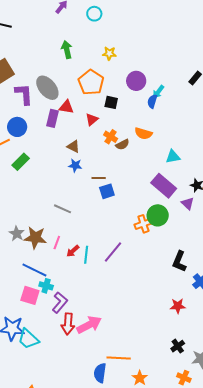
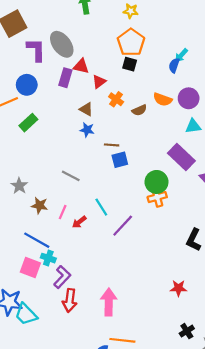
purple circle: (136, 81) -> (189, 98), moved
orange pentagon: (91, 82) -> (131, 42), moved
red triangle: (92, 119) -> (99, 82), moved
orange cross: (111, 137) -> (116, 99), moved
green circle: (158, 215) -> (157, 182), moved
gray star: (17, 233) -> (19, 186), moved
brown star: (35, 238) -> (40, 205), size x0.7
cyan line: (86, 255) -> (101, 207), moved, turned -42
red star: (178, 306) -> (178, 288), moved
pink arrow: (89, 325) -> (109, 302), moved, turned -65

